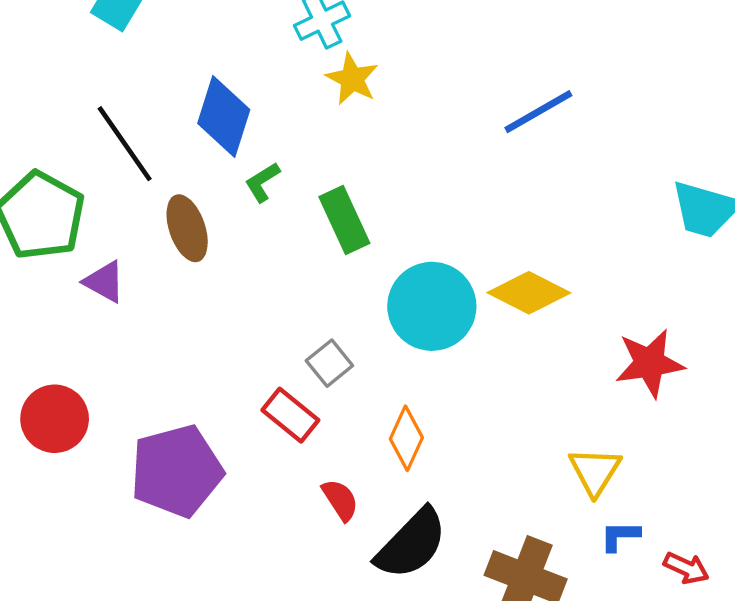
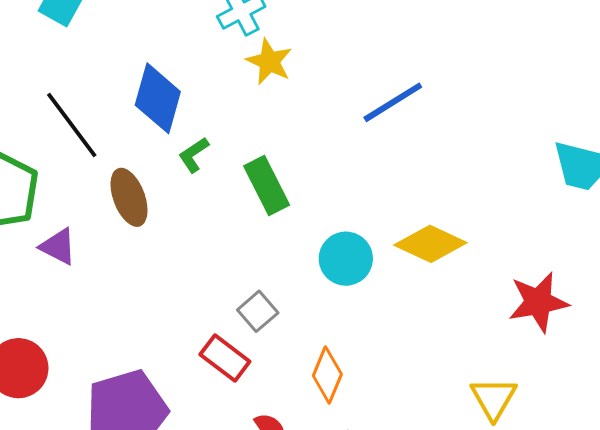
blue line: (538, 112) -> (393, 102), moved
cyan circle: (432, 306) -> (346, 259), size x0.7

